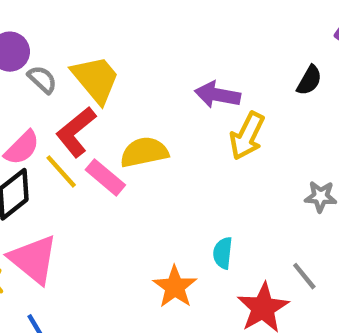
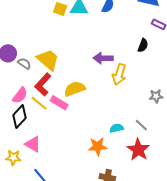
cyan semicircle: (223, 253) -> (117, 128), turned 80
pink triangle: (33, 259) -> (33, 144), size x0.7
gray line: (304, 276) -> (141, 125), moved
orange star: (175, 287) -> (98, 146), turned -30

